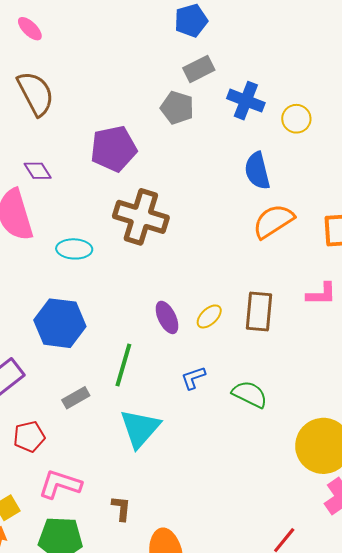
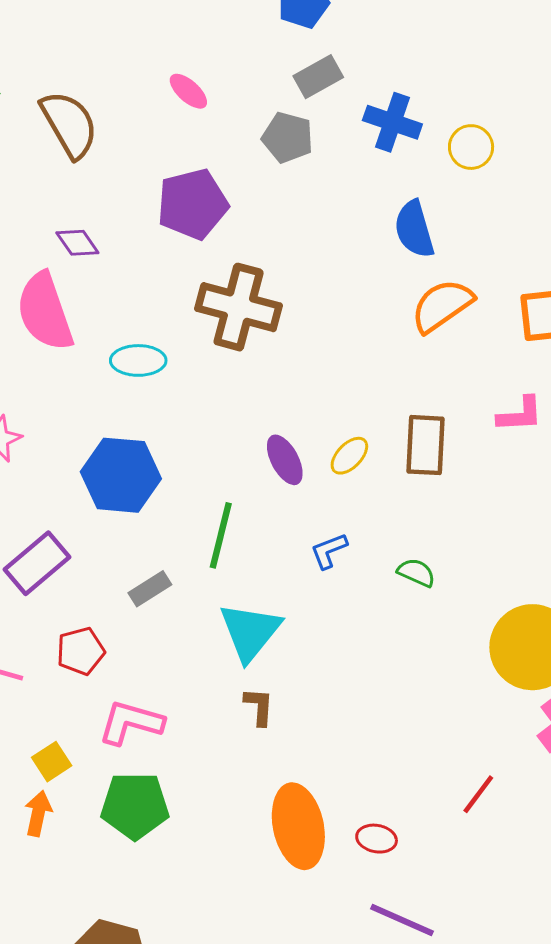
pink ellipse: (30, 29) -> (188, 91), moved
green semicircle: (250, 394) -> (416, 573), size x0.7
brown L-shape: (121, 508) -> (259, 707), moved

